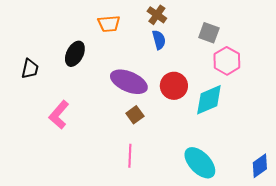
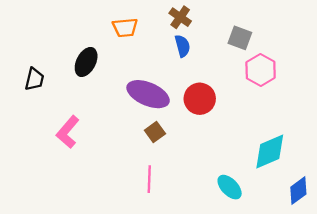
cyan diamond: (209, 100) -> (270, 151), moved
cyan ellipse: (200, 163) -> (230, 187), size x0.7

